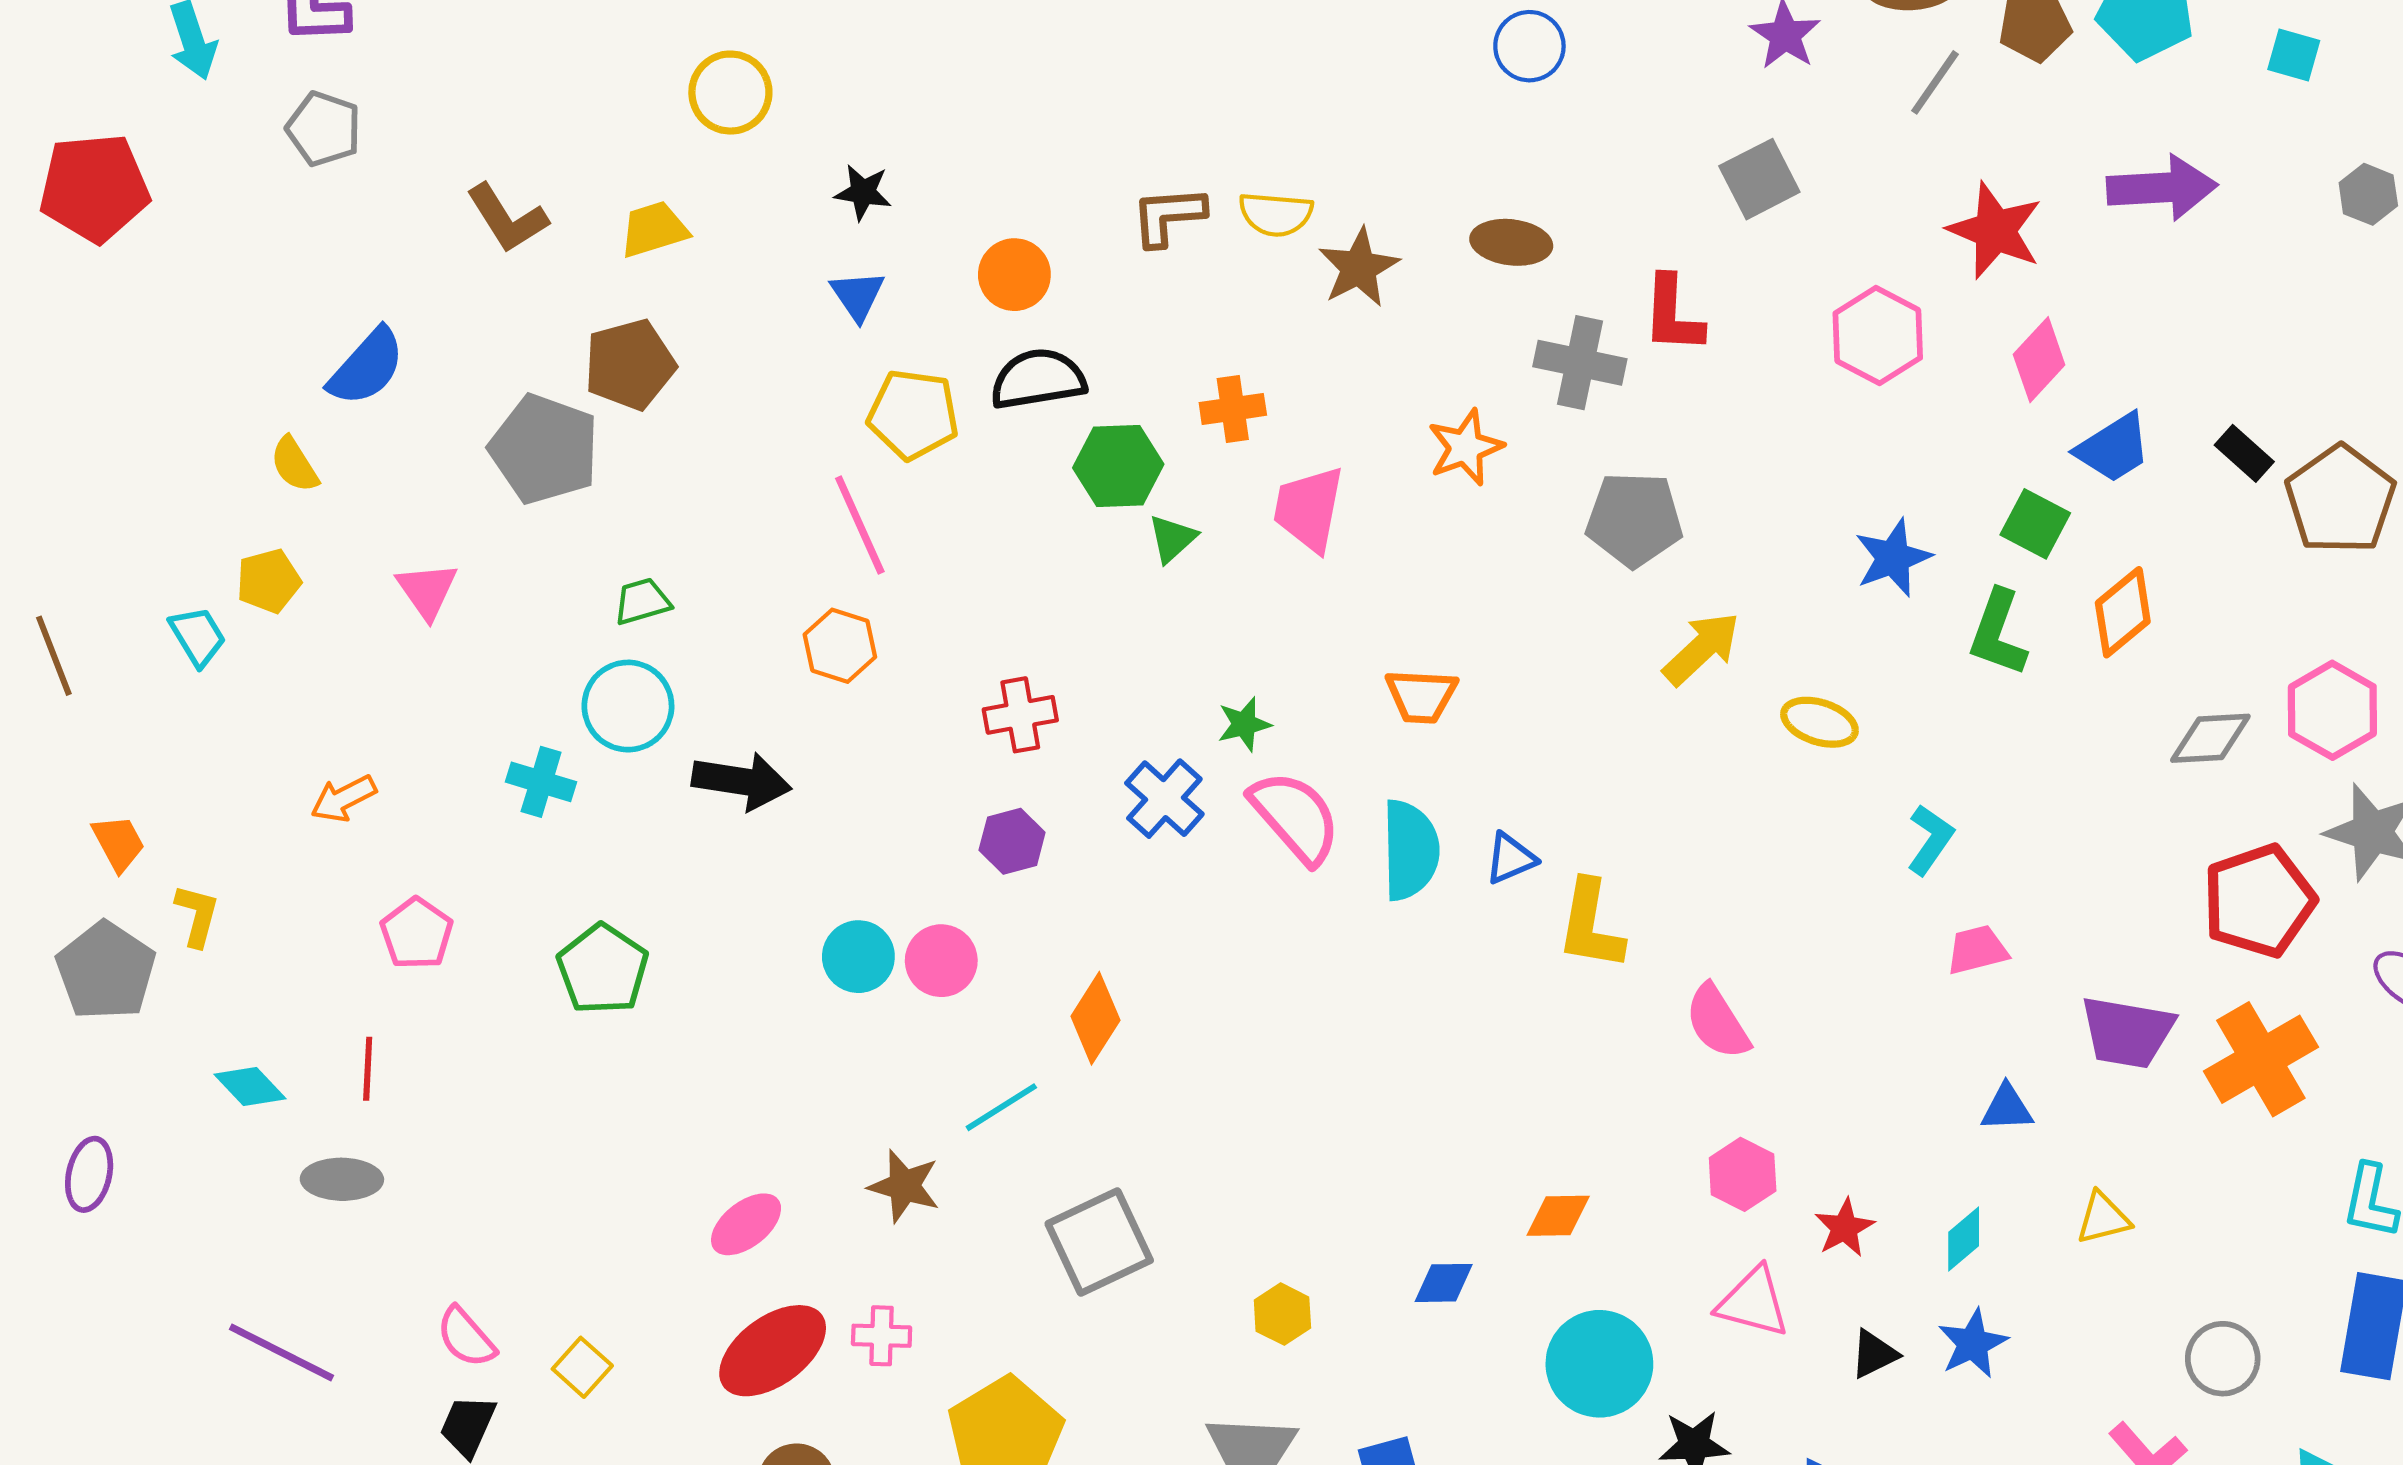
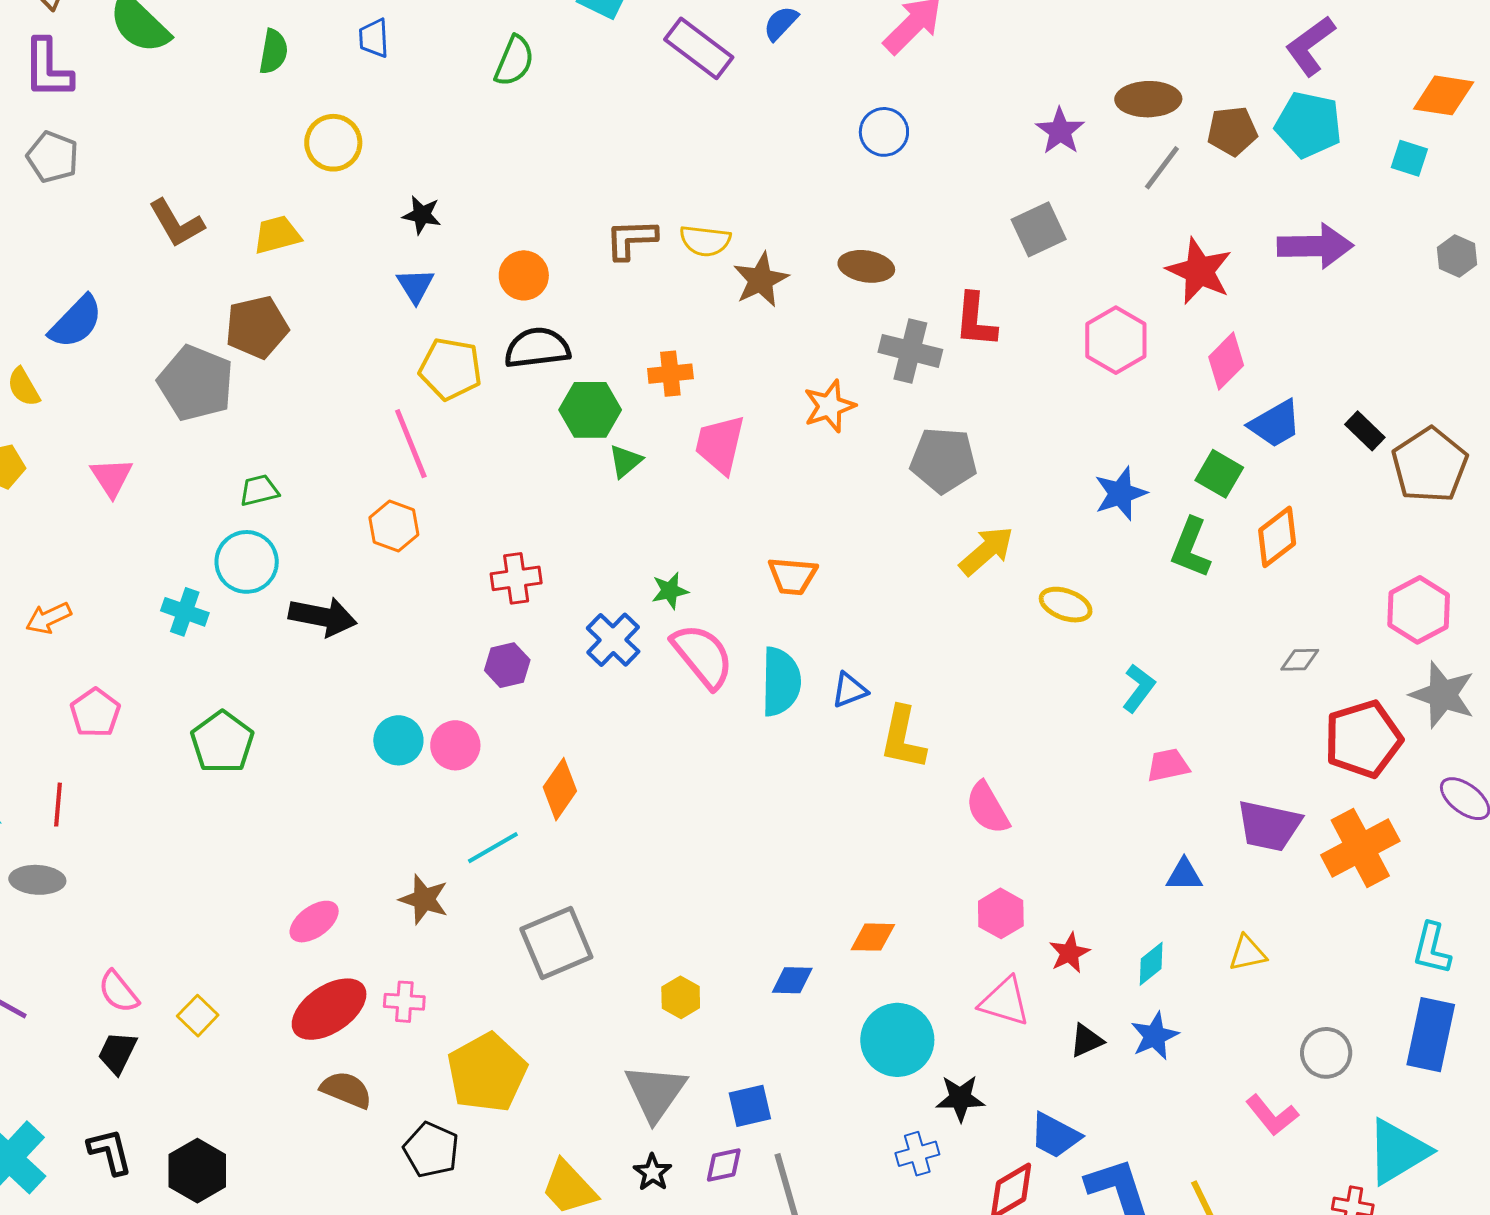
gray diamond: (2210, 738) -> (1300, 660), moved, size x0.7

